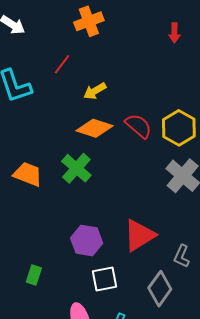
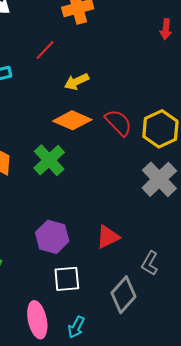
red triangle: (139, 235) -> (108, 237), size x0.7

